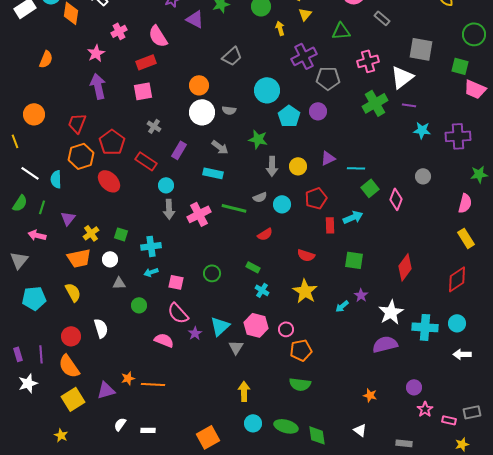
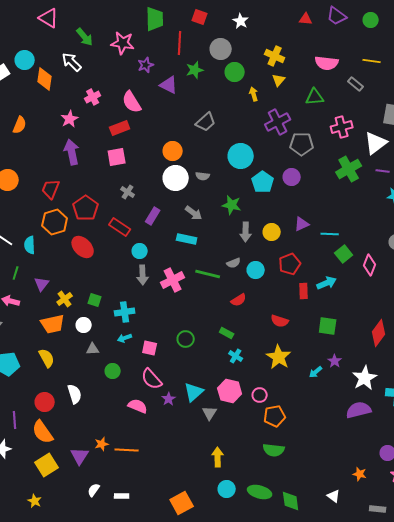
purple triangle: (106, 390) -> (80, 456), turned -42
orange star: (370, 395) -> (360, 474), moved

